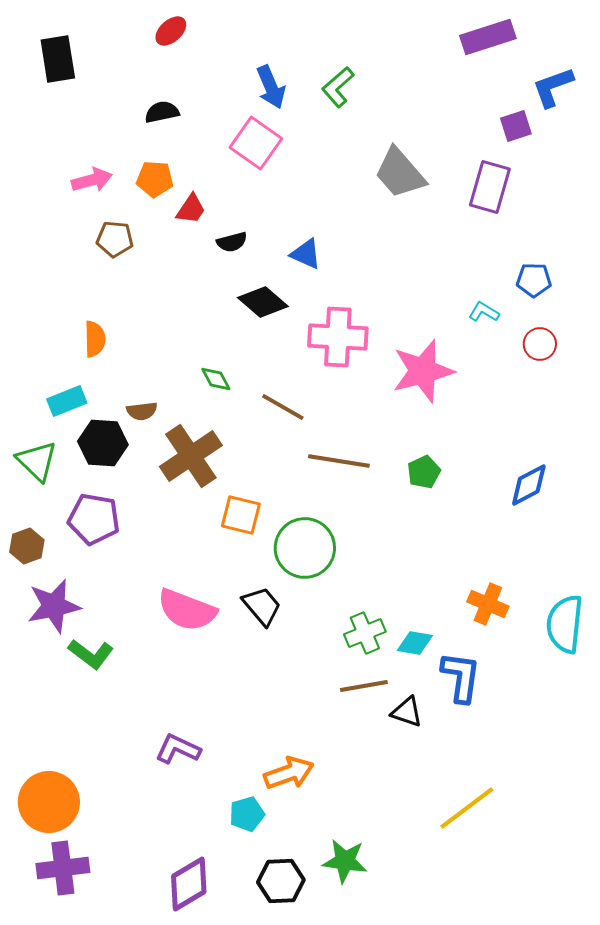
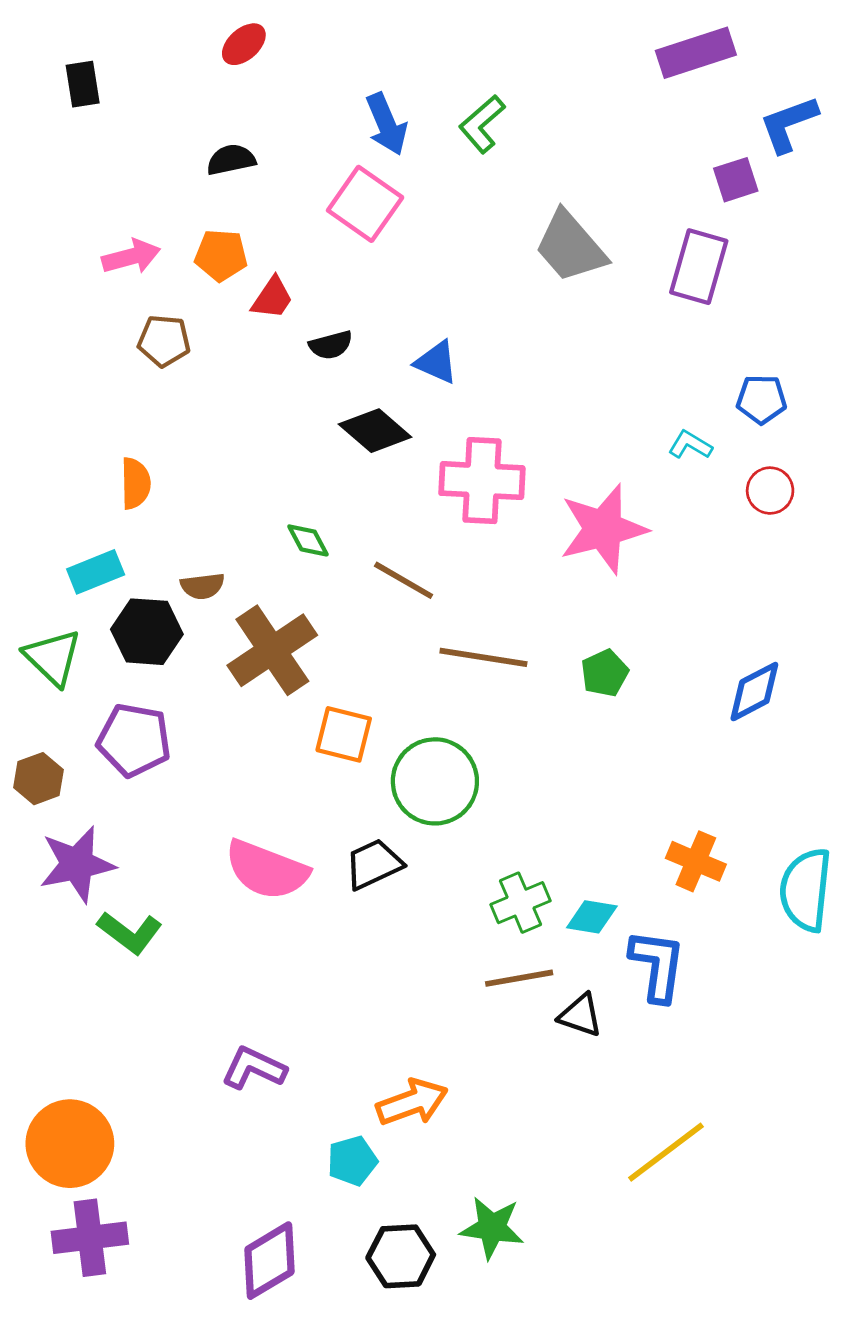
black rectangle: (58, 59) -> (83, 84), size x0.7
black trapezoid: (262, 606) -> (374, 864), turned -75

